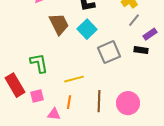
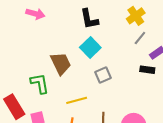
brown trapezoid: (59, 24) -> (61, 63), moved
gray square: (109, 52) -> (103, 75), moved, size x0.7

